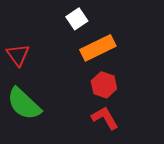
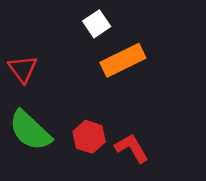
red hexagon: (104, 85) -> (89, 137), moved

